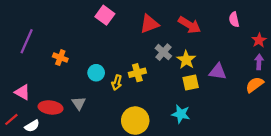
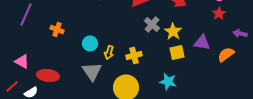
red star: (259, 40) -> (219, 14), moved
purple arrow: (259, 62) -> (240, 34), turned -80
yellow cross: (137, 73) -> (134, 56), moved
orange semicircle: (255, 85) -> (226, 54), moved
gray triangle: (79, 103) -> (92, 72), moved, size x1.5

